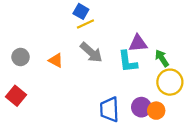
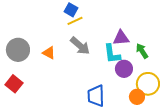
gray circle: (21, 57) -> (18, 50), size x1.5
yellow circle: (170, 82) -> (148, 84), moved
purple circle: (141, 107) -> (124, 69), moved

